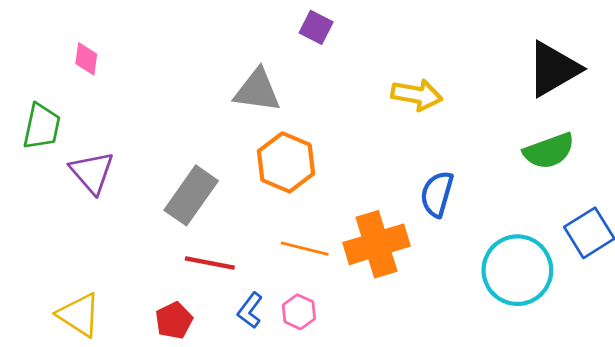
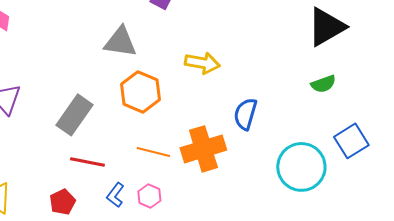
yellow arrow: (417, 95) -> (202, 63), moved
green semicircle: (549, 151) -> (323, 84), size x0.7

